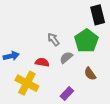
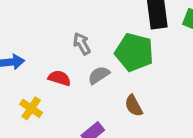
green pentagon: (86, 41) -> (134, 52), turned -30
yellow cross: (27, 83) -> (31, 108), size x0.6

